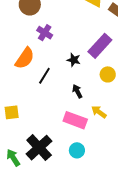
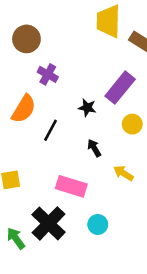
pink rectangle: (75, 120) -> (71, 186), moved

